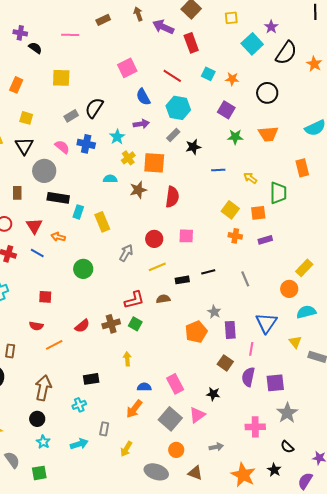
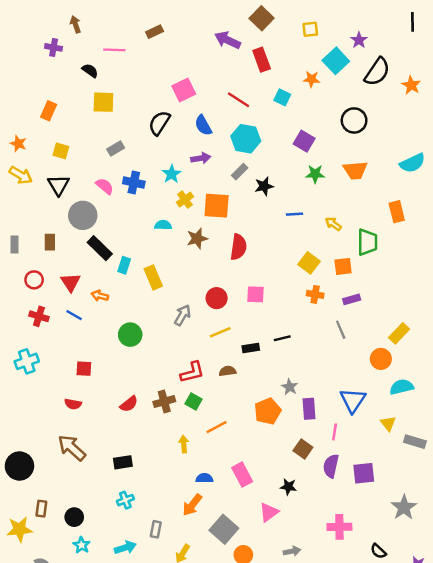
brown arrow: (138, 14) -> (75, 24), moved
black semicircle: (35, 48) -> (90, 71), moved
orange star: (232, 79) -> (311, 79), moved
black semicircle: (94, 108) -> (159, 123), moved
black rectangle: (58, 198) -> (100, 248), turned 35
gray line: (245, 279) -> (341, 330), moved
orange line: (54, 345) -> (217, 427), moved
brown rectangle: (10, 351) -> (41, 509), moved
black rectangle: (91, 379) -> (123, 462), moved
brown arrow: (43, 388) -> (72, 448), moved, turned -60
gray star: (287, 413) -> (404, 507), moved
gray square: (170, 419) -> (224, 529), moved

